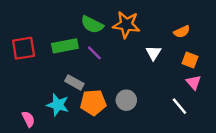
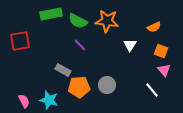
green rectangle: (65, 46) -> (51, 14), moved
cyan star: (58, 105) -> (49, 100), moved

